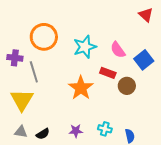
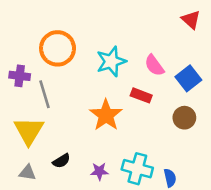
brown circle: (127, 86) -> (184, 118), moved
cyan cross: (105, 129) -> (137, 169), size x1.6
black semicircle: (43, 134) -> (61, 161), moved

